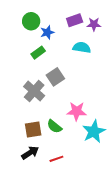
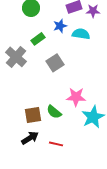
blue star: (47, 32) -> (60, 26), moved
gray cross: (34, 91) -> (16, 57), moved
red line: (56, 159) -> (56, 144), turned 32

